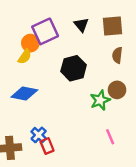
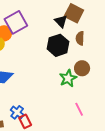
black triangle: (81, 25) -> (61, 21), moved
brown square: (112, 26) -> (74, 13), turned 36
black hexagon: (74, 68) -> (58, 45), moved

